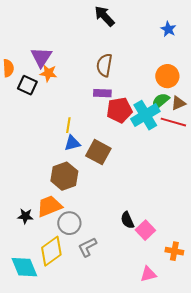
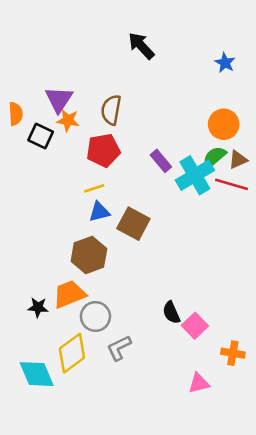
brown semicircle: (104, 65) -> (111, 110), moved
purple rectangle: (102, 93) -> (161, 161), moved, turned 48
red pentagon: (119, 110) -> (103, 150), moved
yellow line: (68, 125) -> (94, 188), turned 63

